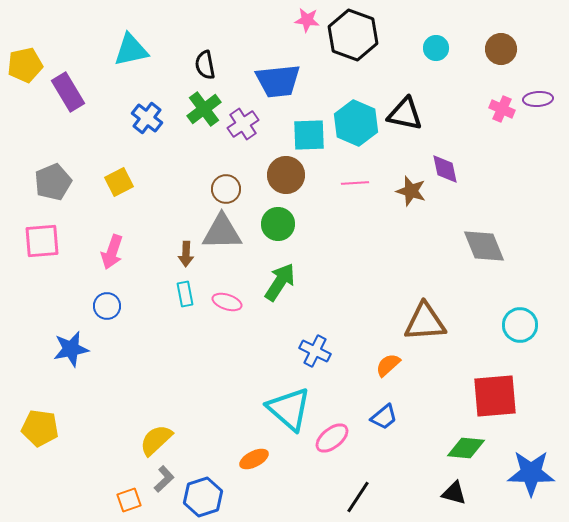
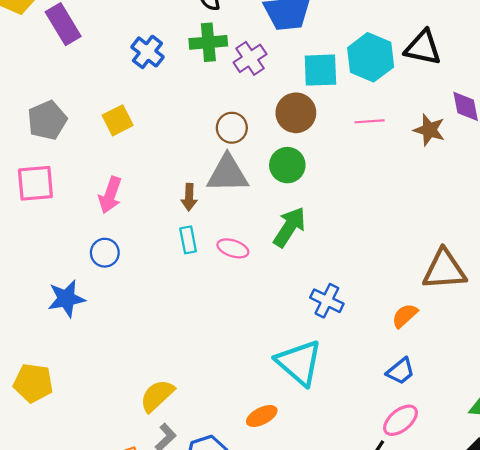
green cross: (204, 109) -> (208, 42), turned 32
pink ellipse: (332, 438) -> (401, 420), moved

